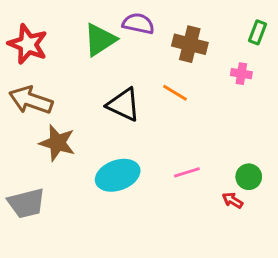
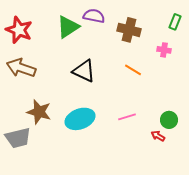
orange line: (175, 93) -> (133, 70), moved
brown star: (57, 143) -> (39, 112), moved

